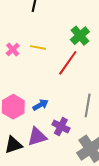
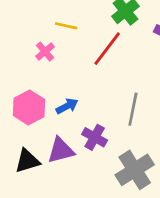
pink cross: (13, 50) -> (45, 52), moved

